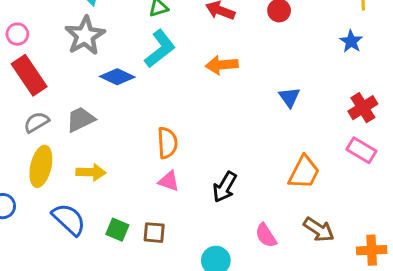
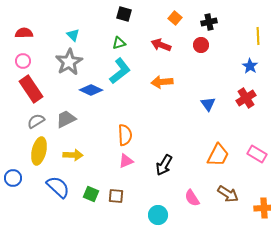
red cross: (363, 108) -> (246, 98), moved
pink rectangle: (361, 150) -> (257, 154), moved
pink triangle: (169, 181) -> (126, 161), turned -42

